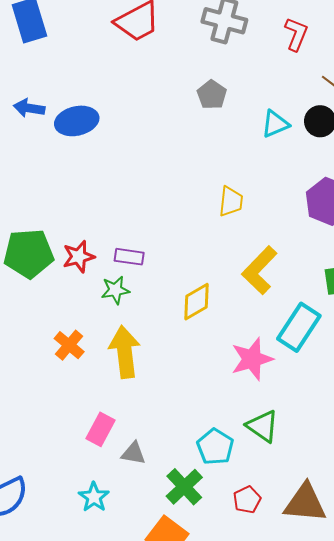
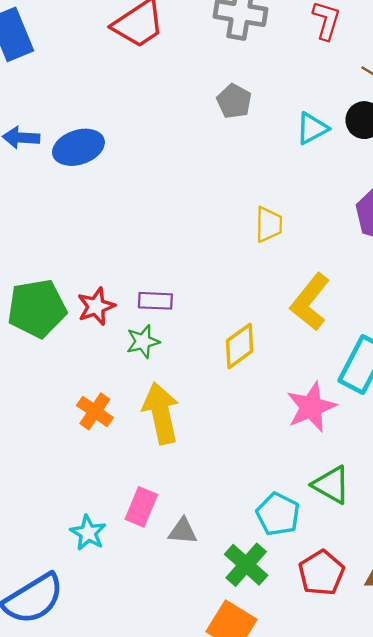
cyan star: (94, 497) -> (88, 533), moved
red pentagon: (247, 500) -> (321, 573), size x1.4

